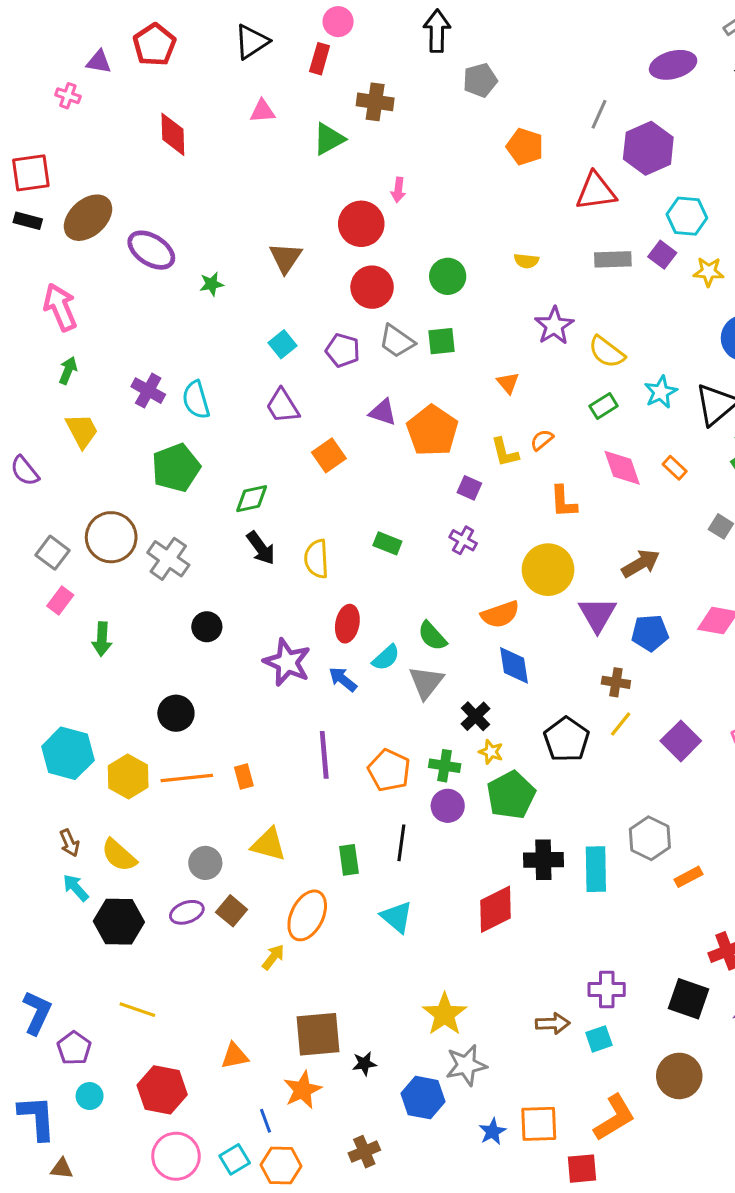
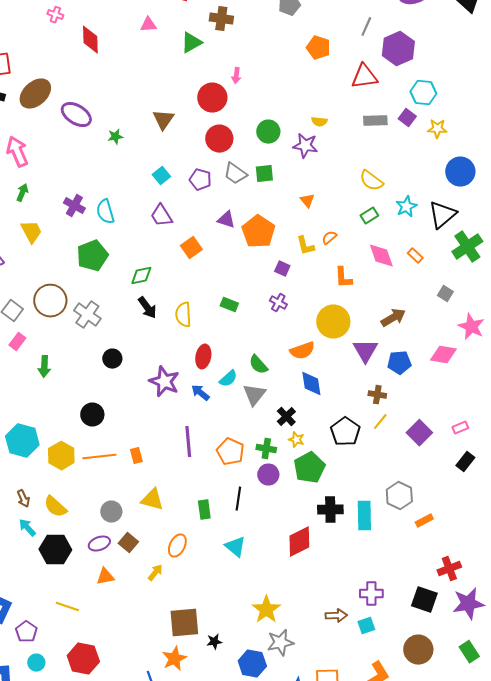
pink cross: (68, 96) -> (55, 15), moved
purple star: (554, 326) -> (305, 146), moved, turned -30
orange ellipse: (307, 915) -> (177, 546), size x0.7
orange triangle: (235, 1056) -> (105, 577), moved

